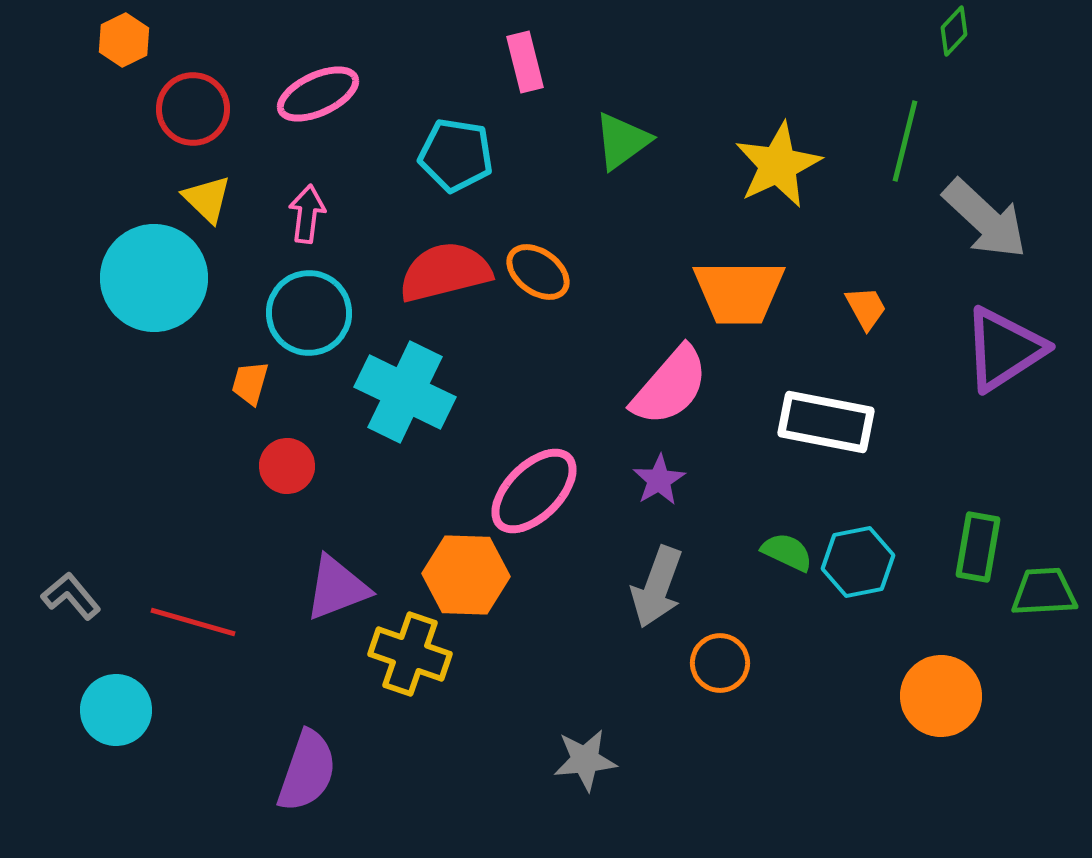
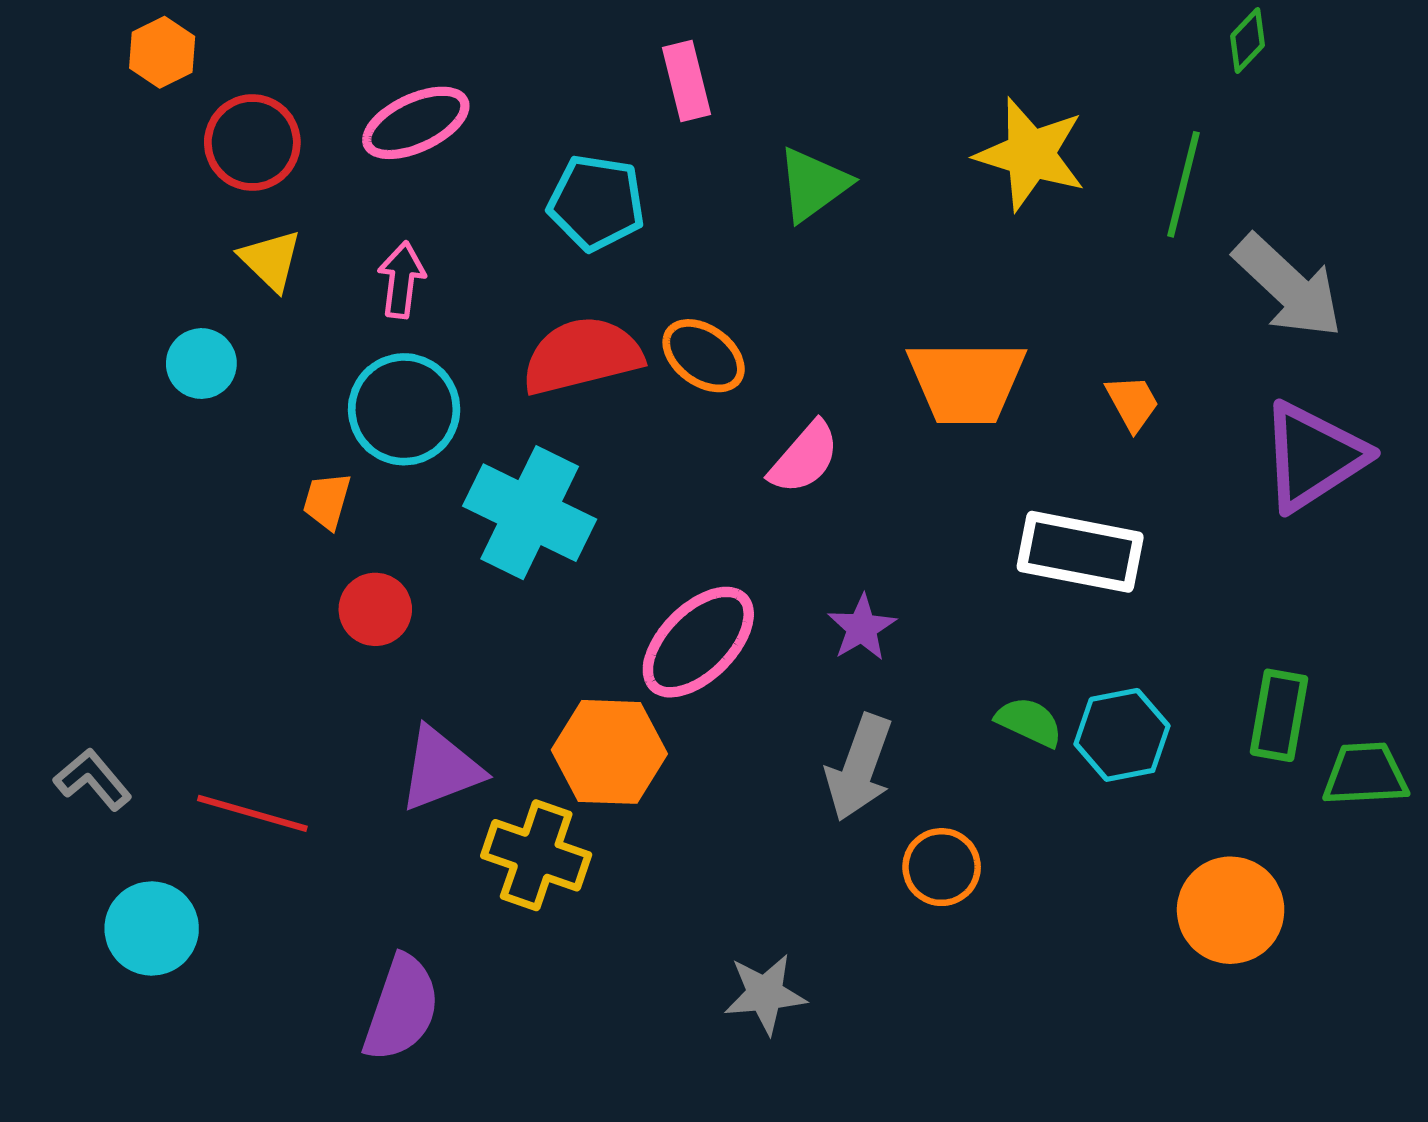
yellow star: (778, 165) -> (1030, 154), moved, turned -30
cyan circle: (154, 278) -> (201, 364), size x0.5
pink semicircle: (670, 386) -> (804, 458), moved, size x0.7

